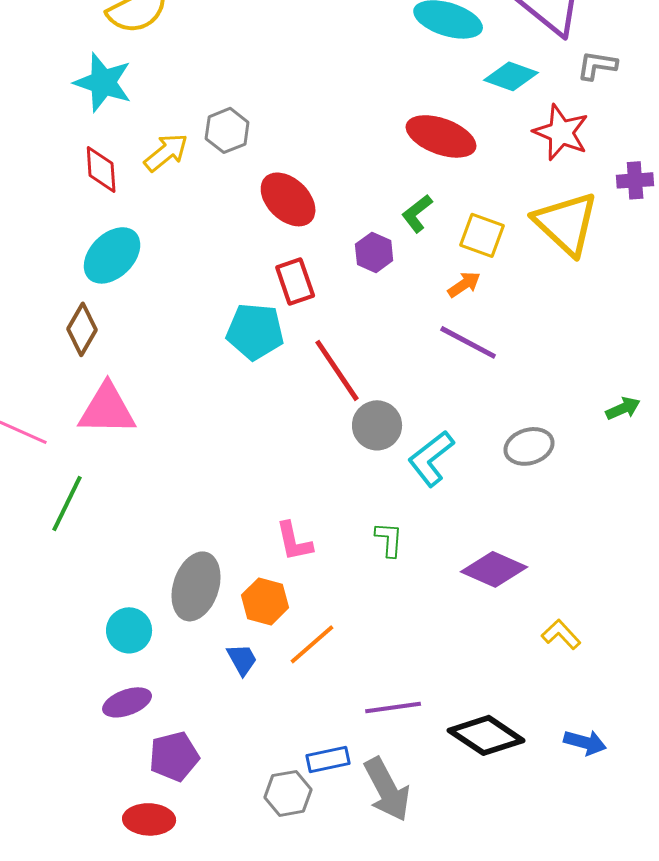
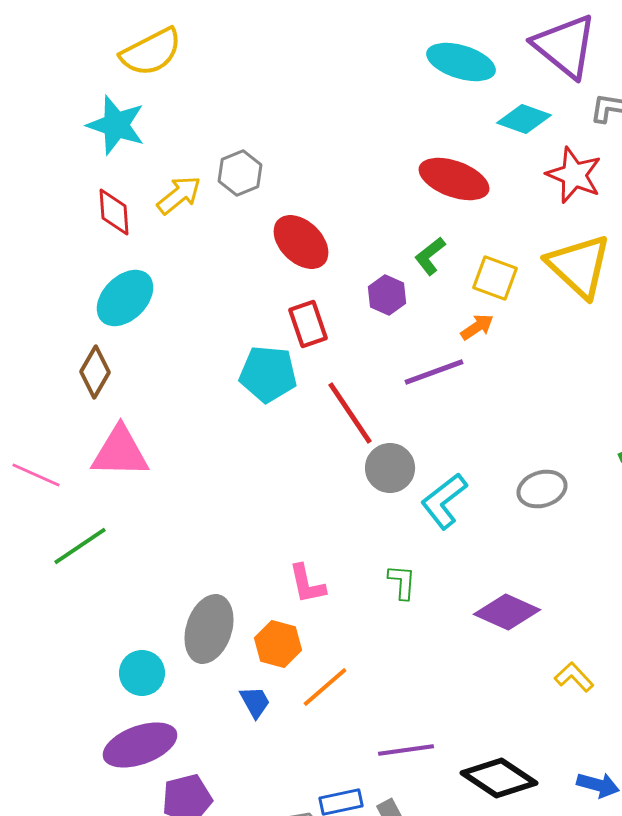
purple line: (468, 342) -> (434, 372), moved, turned -48
green line: (67, 503) -> (80, 546), turned 30
purple ellipse: (127, 702) -> (140, 745), size x1.5

